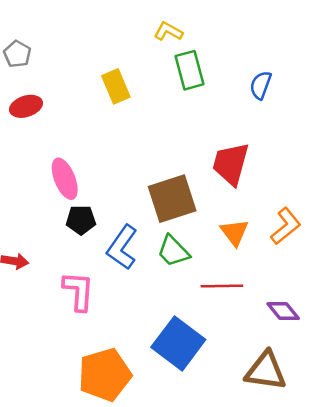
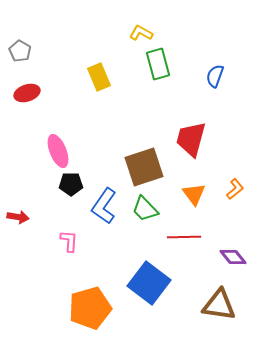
orange L-shape: (286, 226) -> (235, 189), size x0.7
pink L-shape: (78, 291) -> (69, 241), size x0.7

